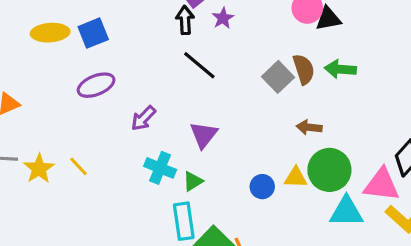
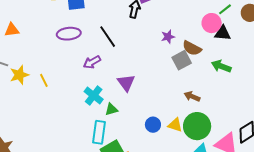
purple star: (223, 18) -> (168, 37), moved
black line: (199, 65) -> (108, 37), moved
brown semicircle: (304, 69) -> (192, 48), moved, turned 120
purple triangle: (204, 135) -> (126, 83), turned -30

